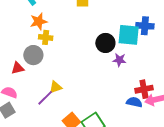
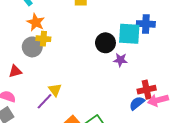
orange star: (39, 21) -> (36, 22), turned -30
gray circle: (33, 55) -> (32, 47), moved
yellow triangle: (56, 87) -> (55, 90), turned -48
blue semicircle: (134, 102) -> (137, 103), turned -49

